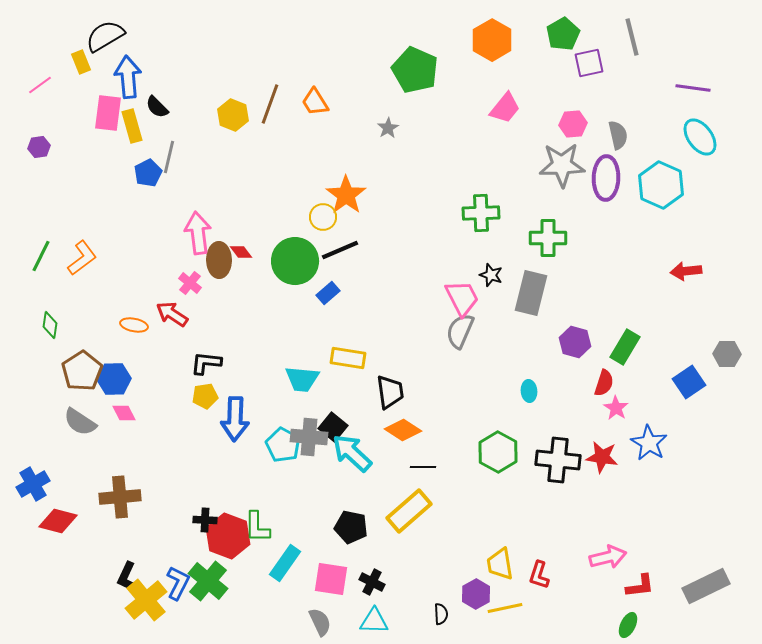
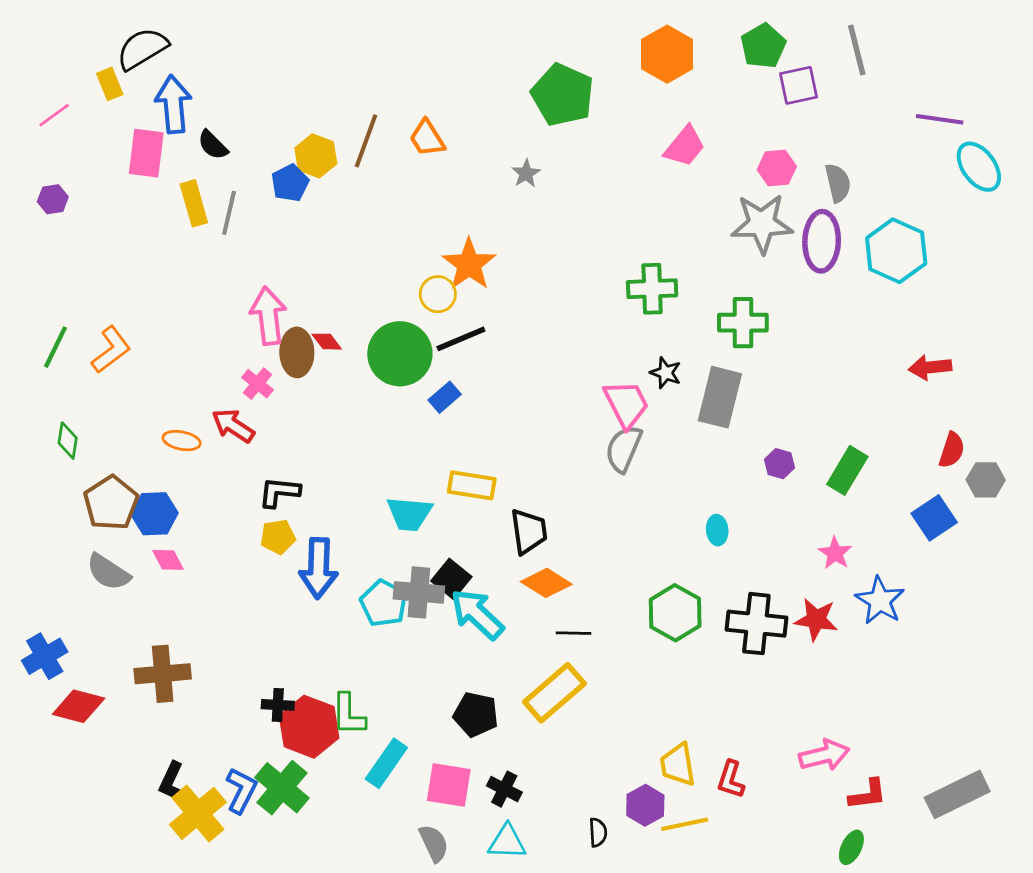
yellow rectangle: (132, 126) -> (194, 203), moved
cyan ellipse: (700, 137) -> (979, 167), moved
blue pentagon: (148, 173) -> (290, 183), moved
purple hexagon: (575, 342) -> (780, 464), size x0.7
red semicircle: (604, 383) -> (952, 450), moved

